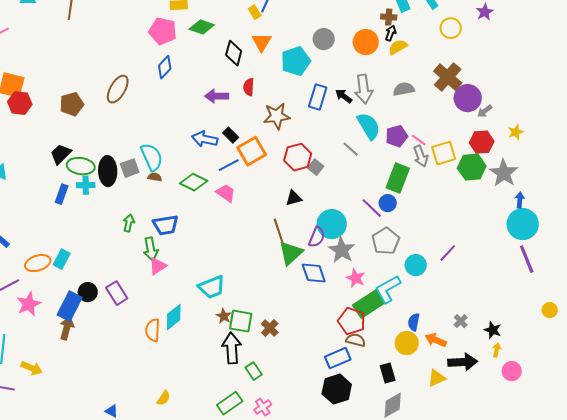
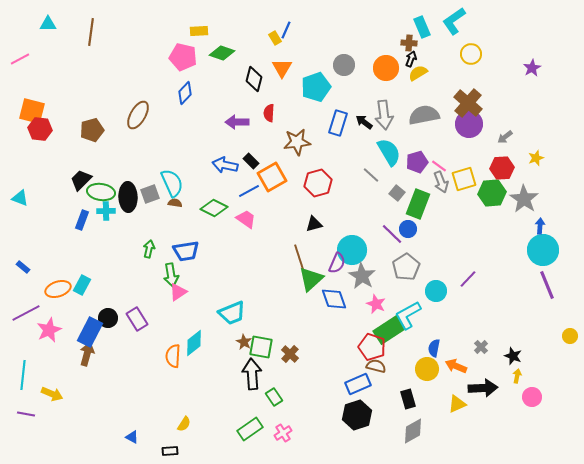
purple star: (485, 12) -> (532, 68), moved
gray semicircle: (404, 89) -> (424, 115), size x1.4
purple circle: (468, 98) -> (469, 124), moved
gray square: (316, 167) -> (397, 193), moved

